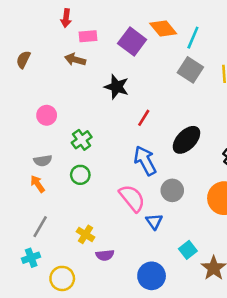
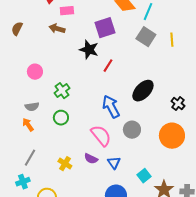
purple square: (132, 41) -> (105, 28), moved, turned 35
red line: (144, 118) -> (108, 66), moved
blue triangle: (154, 221) -> (114, 163), moved
purple semicircle: (105, 255) -> (91, 159), moved, turned 32

